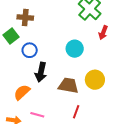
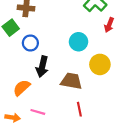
yellow circle: (95, 80) -> (100, 64), moved
red line: (76, 112) -> (79, 109), turned -32

